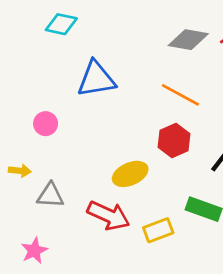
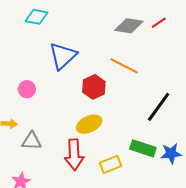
blue triangle: (96, 79) -> (63, 56), turned -32
red hexagon: (174, 140) -> (94, 87), moved
red arrow: (108, 215) -> (74, 155), turned 64

